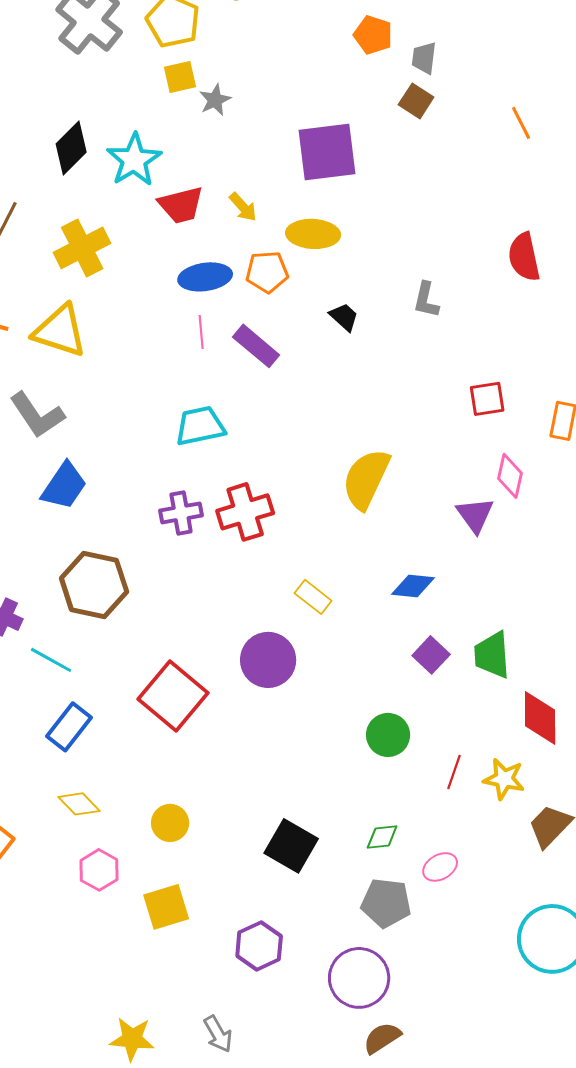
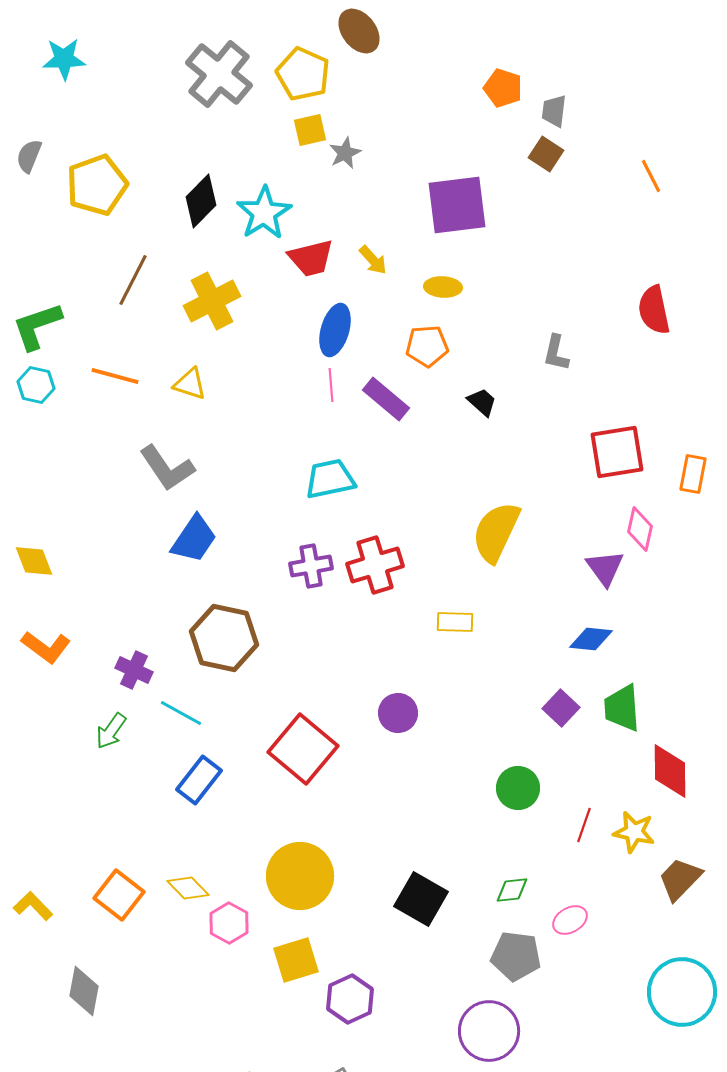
yellow ellipse: (313, 234) -> (443, 287), size x0.7
orange pentagon: (267, 272) -> (427, 346), moved
blue ellipse: (205, 277) -> (335, 330), turned -66
black trapezoid: (344, 317) -> (482, 402), moved
yellow triangle: (60, 331) -> (190, 384), size x0.6
red square: (487, 399) -> (617, 452), size x1.5
blue diamond: (413, 586) -> (591, 639), moved
yellow rectangle: (313, 597) -> (455, 622), moved, turned -36
purple circle: (268, 660) -> (398, 713), size x0.7
yellow diamond: (79, 804) -> (188, 888), moved
yellow circle: (170, 823) -> (300, 876), size x1.8
purple hexagon: (259, 946) -> (350, 999), moved

